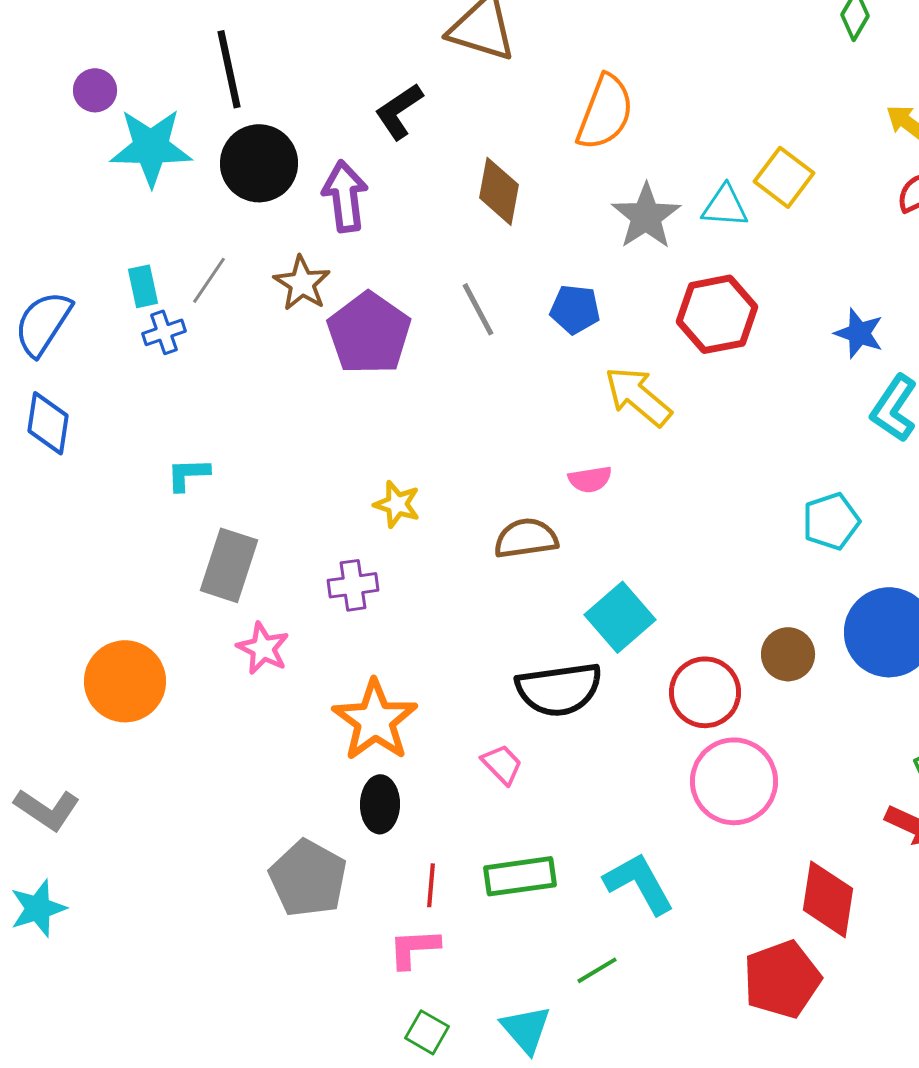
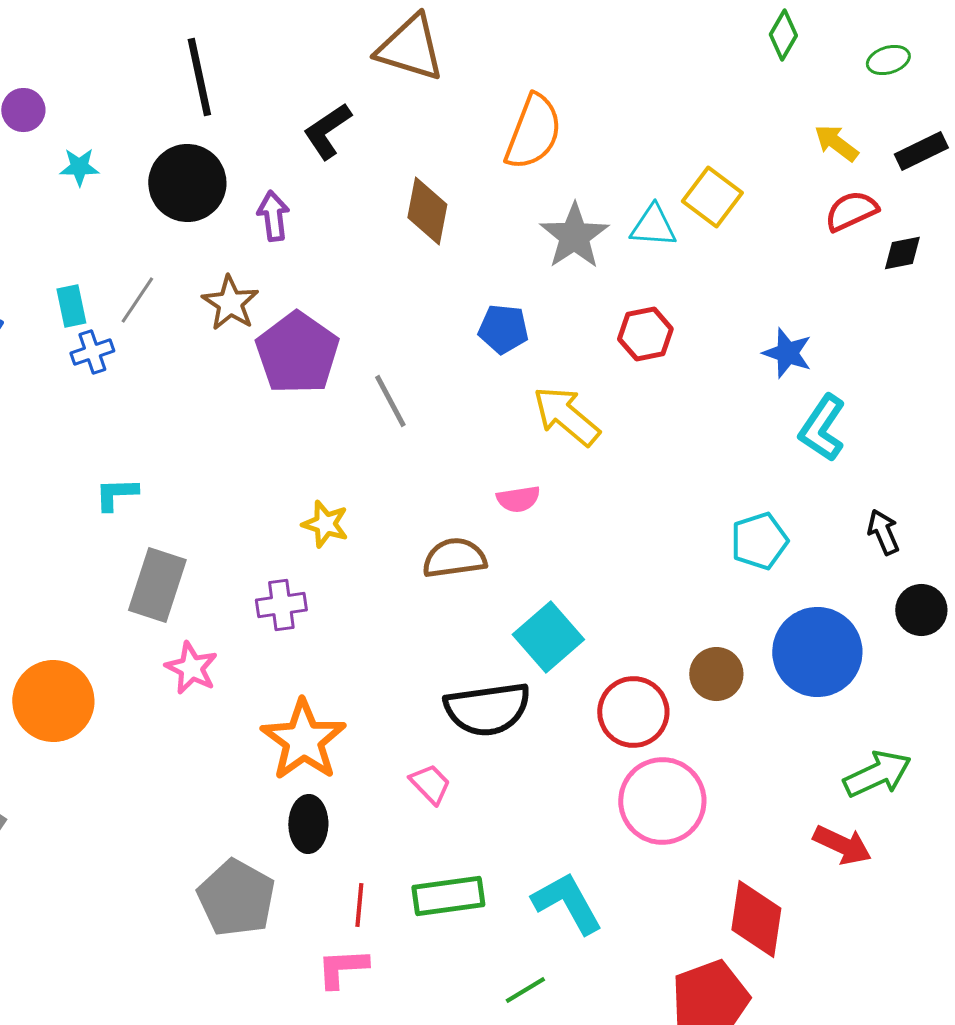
black line: (229, 69) -> (199, 77), moved
cyan star: (151, 147) -> (79, 167), size x0.5
purple arrow: (345, 196) -> (273, 216), size x0.7
gray line: (478, 309) -> (390, 401), moved
red hexagon: (717, 314) -> (645, 334), size x0.7

